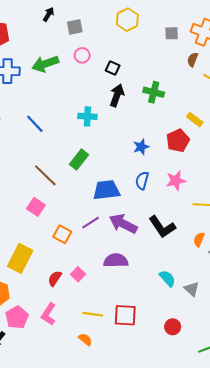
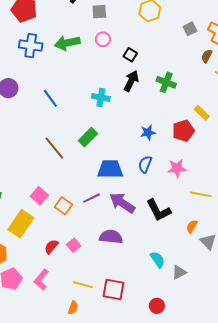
gray square: (172, 33) -> (190, 29), turned -32
pink square: (36, 207) -> (39, 196), moved
gray triangle: (192, 289) -> (179, 272), turned 42
orange semicircle: (85, 339) -> (73, 308), turned 64

